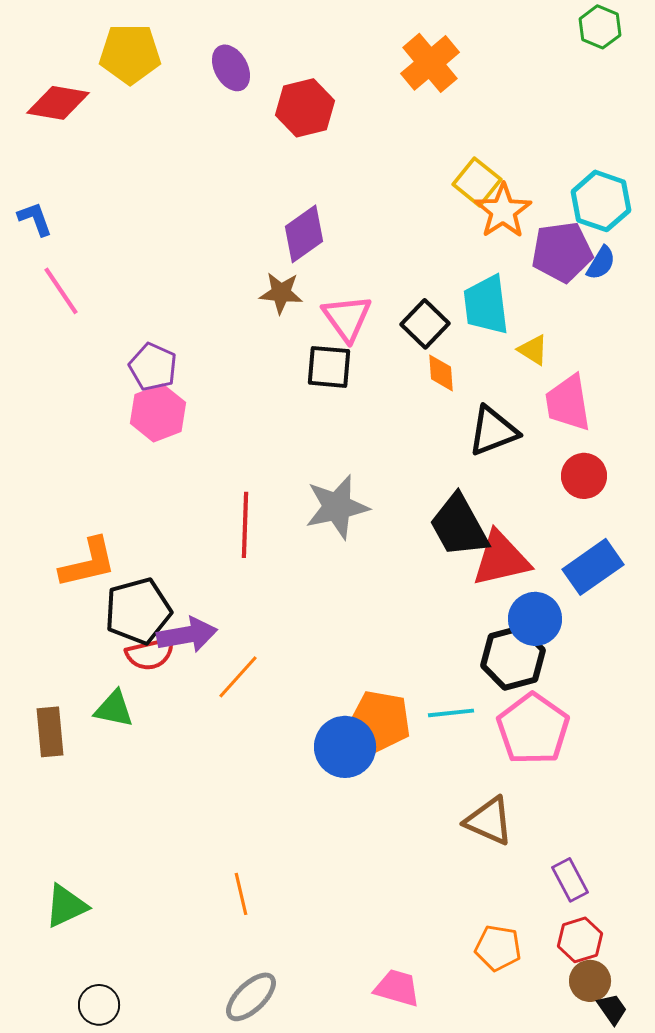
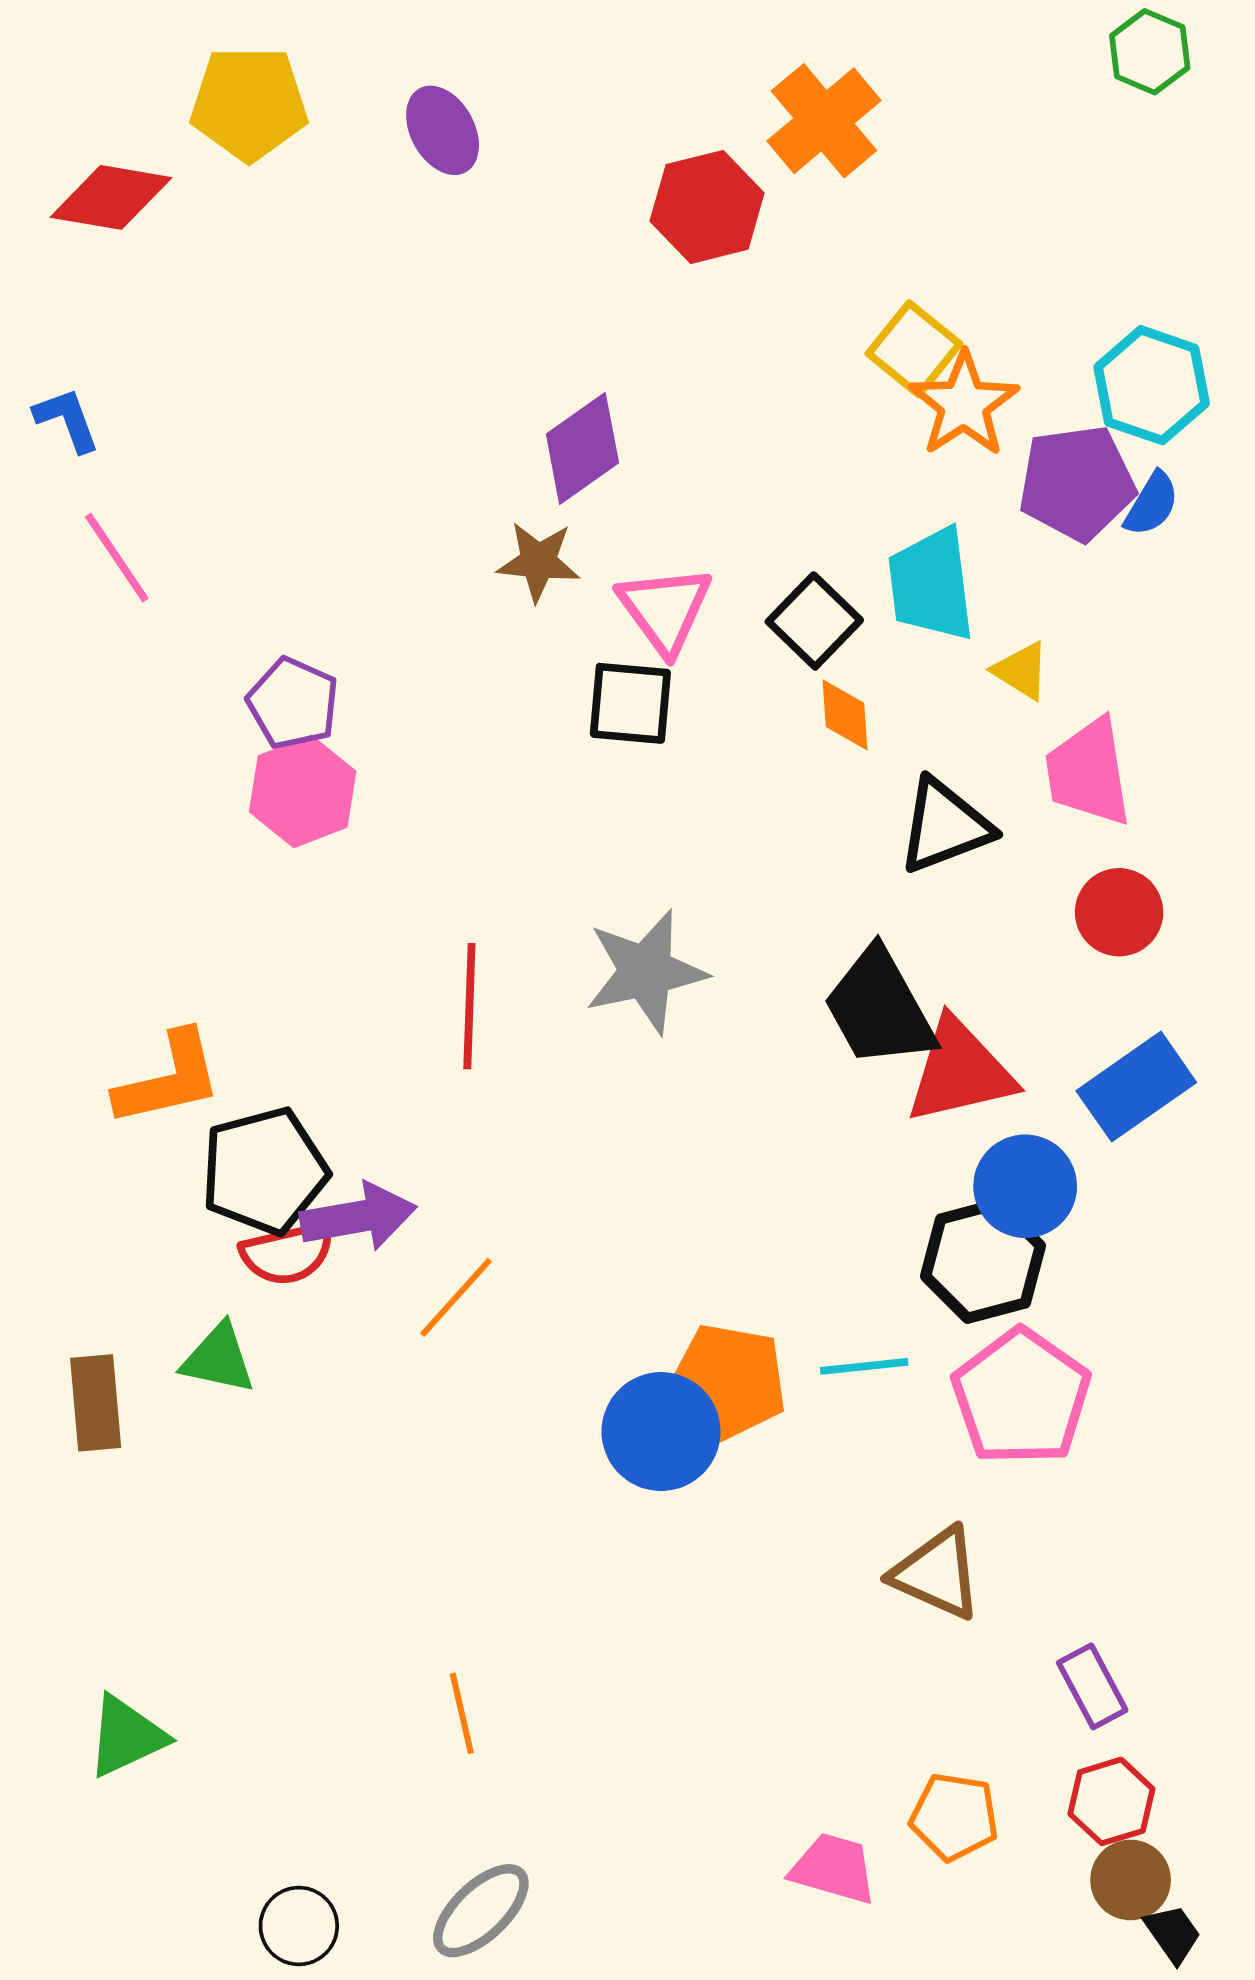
red hexagon: (305, 108) -> (707, 207), moved
pink trapezoid: (397, 988) -> (834, 1868), moved
black circle: (99, 1005) -> (299, 1926), moved

